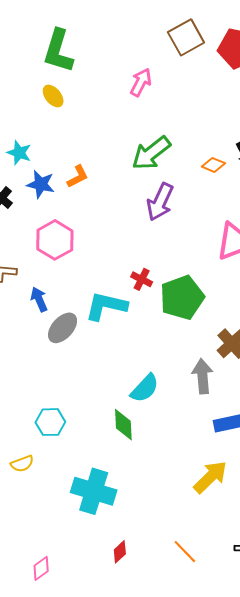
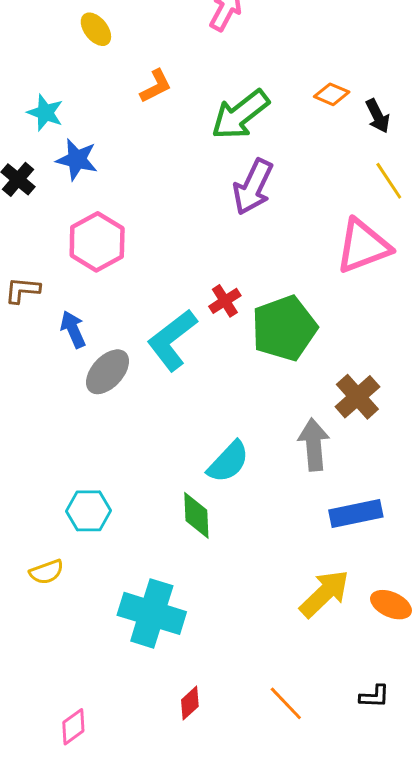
orange diamond: (213, 165) -> (332, 94), moved
orange L-shape: (78, 177) -> (156, 86), moved
red cross: (142, 279) -> (225, 301), turned 30
cyan L-shape: (106, 306) -> (172, 340), turned -51

